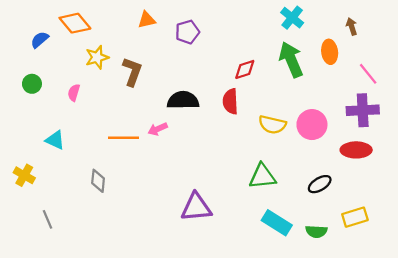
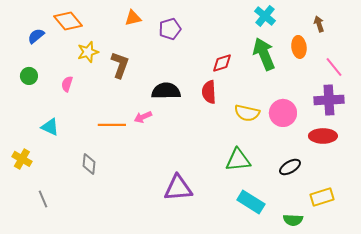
green semicircle: (316, 232) -> (293, 220), moved

